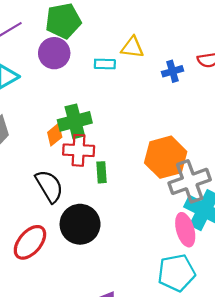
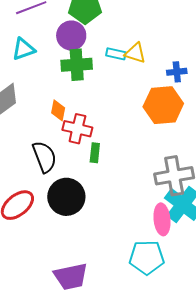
yellow triangle: (132, 47) -> (135, 53), moved
green cross: (75, 121) -> (77, 65), moved
orange diamond: (55, 135) -> (58, 110), turned -50
orange hexagon: (166, 157) -> (163, 105), moved

